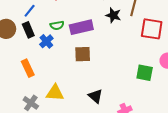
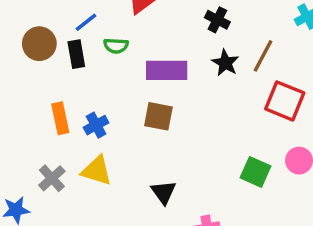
green semicircle: (57, 25) -> (116, 46), moved
blue cross: (46, 41) -> (96, 125), moved

